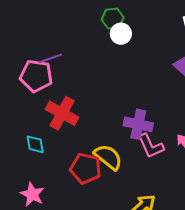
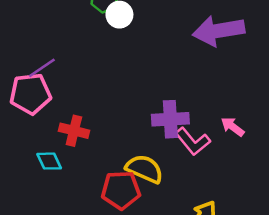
red cross: (62, 113) -> (74, 131), size x0.7
cyan diamond: (35, 144) -> (49, 161), moved

